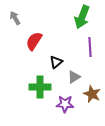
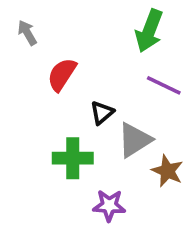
purple line: (90, 47) -> (164, 85), turned -60
gray triangle: (74, 77) -> (135, 140), size x1.5
purple star: (65, 104) -> (109, 205), moved

